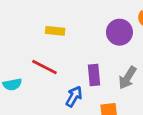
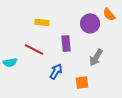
purple rectangle: (94, 75) -> (66, 43), moved

